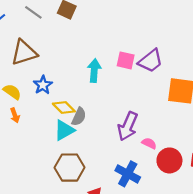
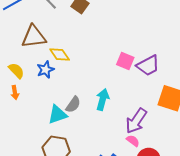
cyan arrow: (94, 70) -> (103, 100), moved
yellow diamond: (64, 108) -> (60, 55), moved
purple arrow: (128, 126) -> (136, 121), moved

